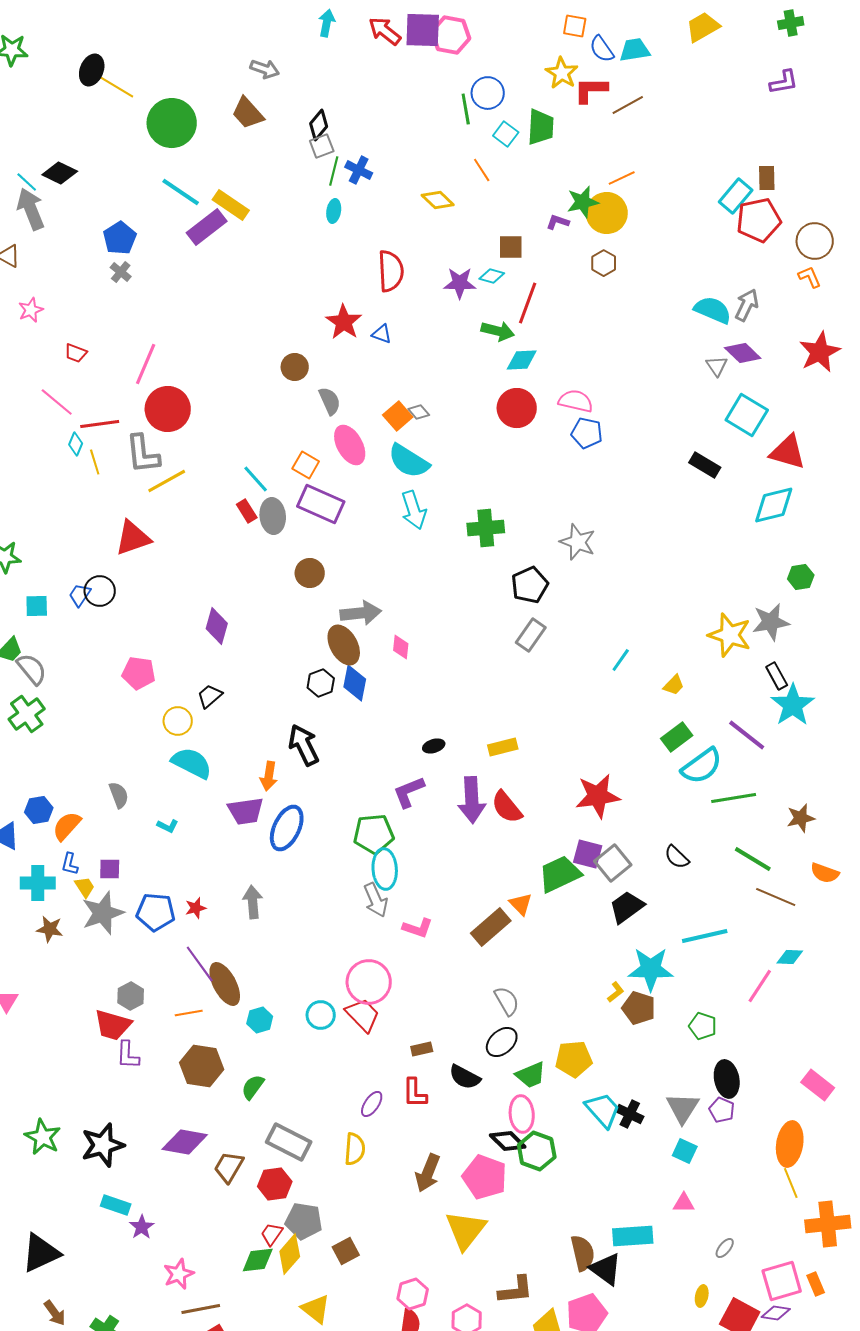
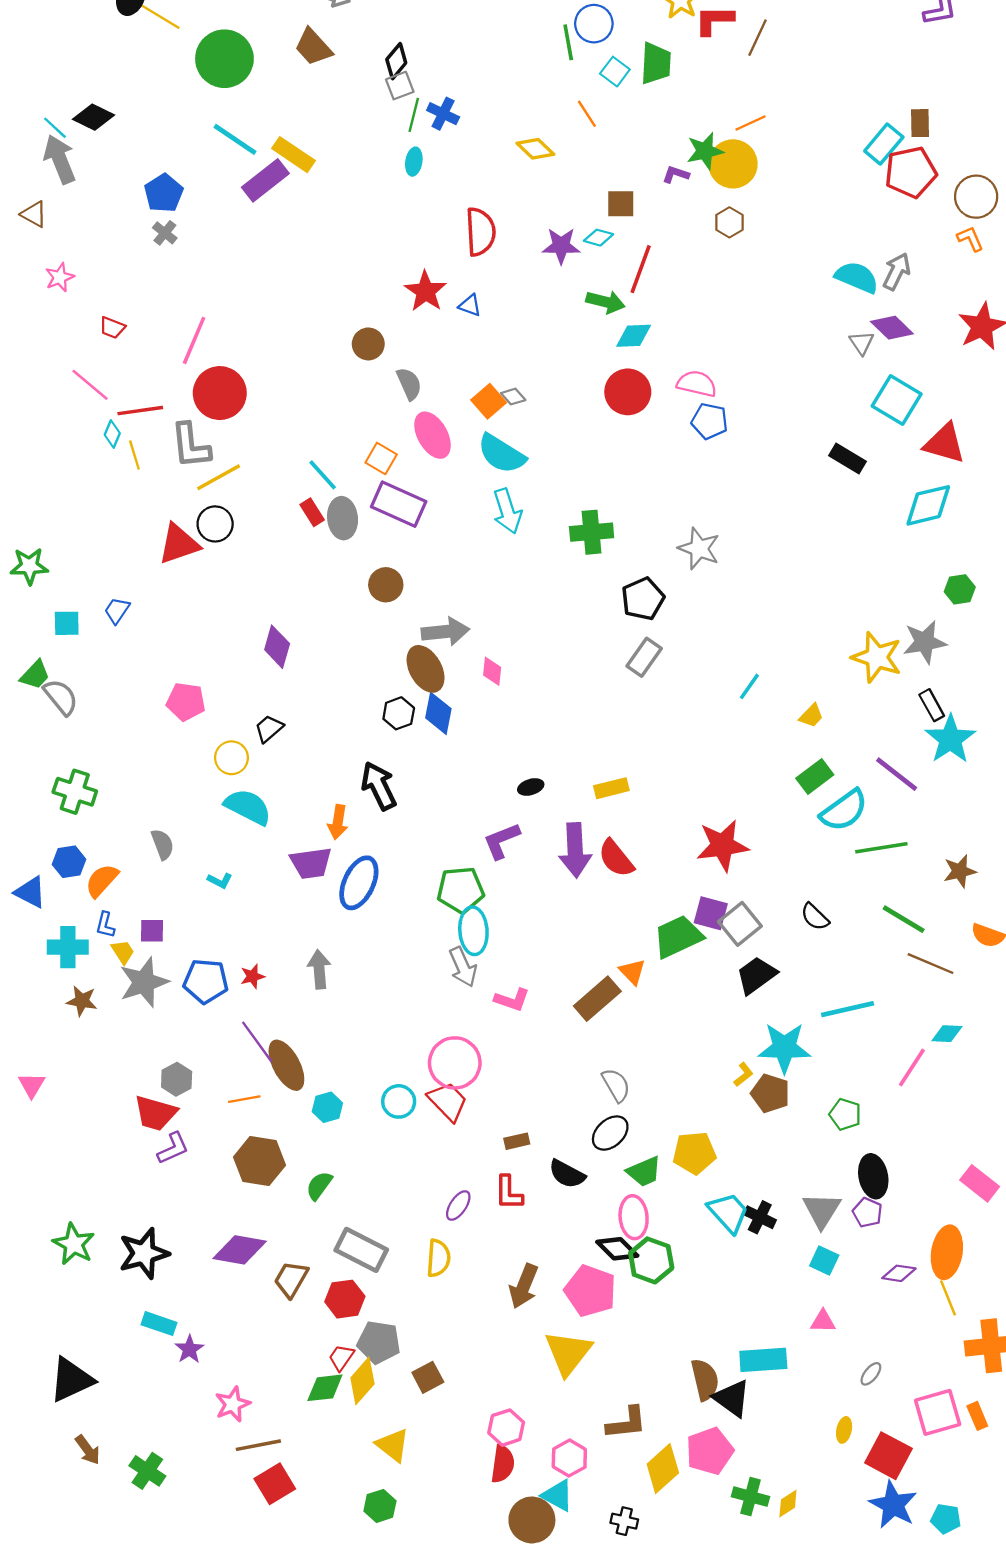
brown line: (628, 105) -> (758, 38), turned -36
black circle: (100, 591) -> (215, 524), moved
green cross: (27, 714) -> (75, 792), moved, turned -36
purple L-shape: (128, 1055) -> (173, 1148), turned -116
purple diamond: (776, 1313) -> (899, 1273), moved

